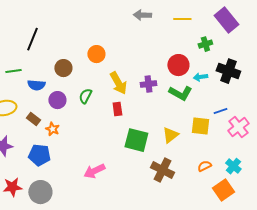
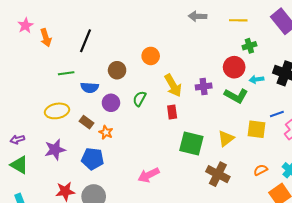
green cross: (205, 44) -> (249, 46), moved

